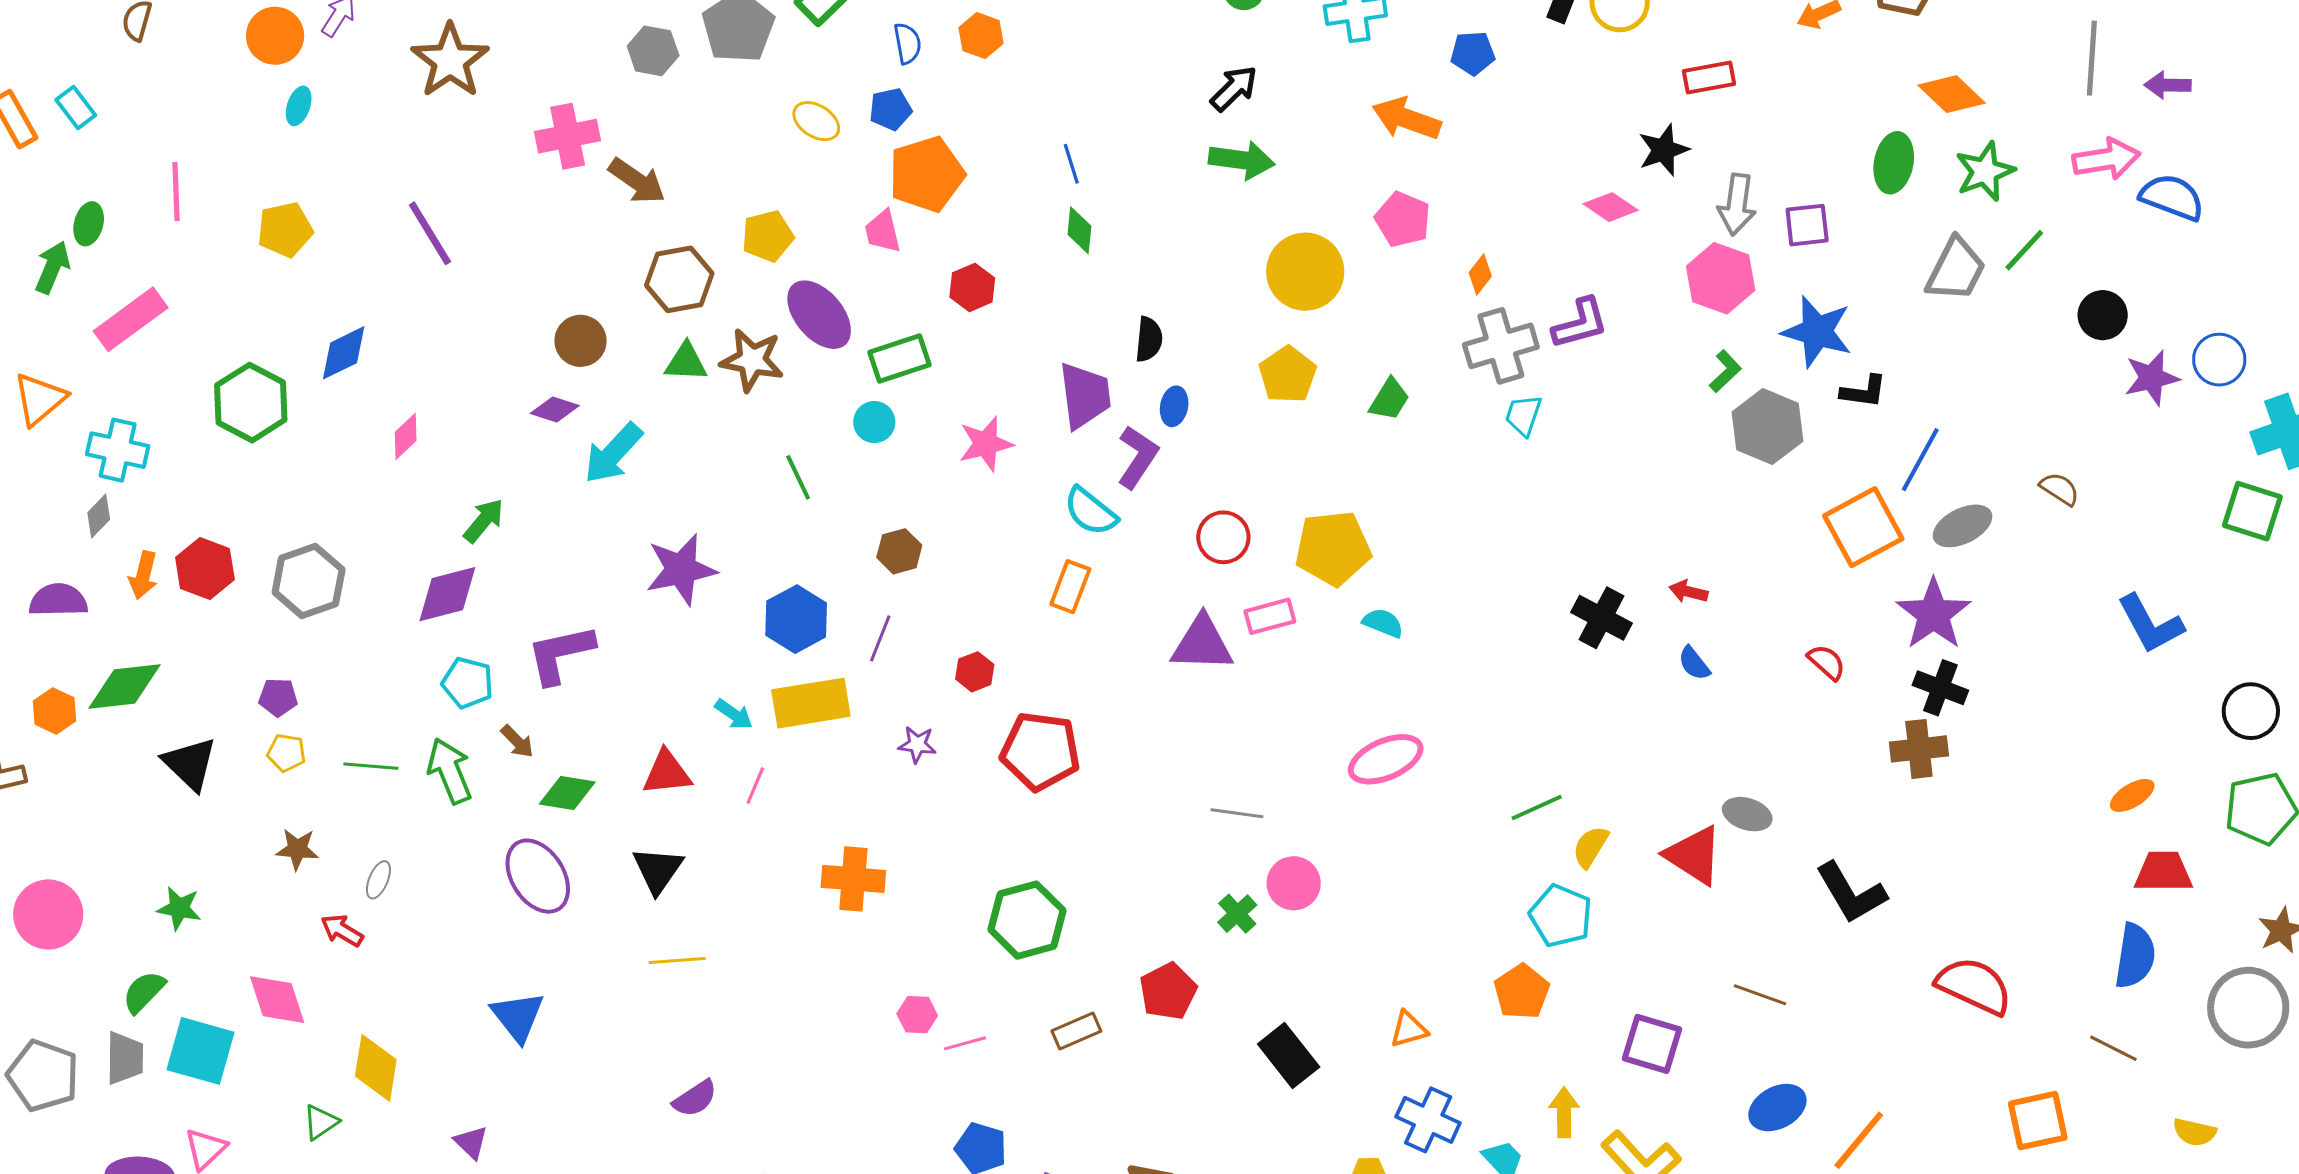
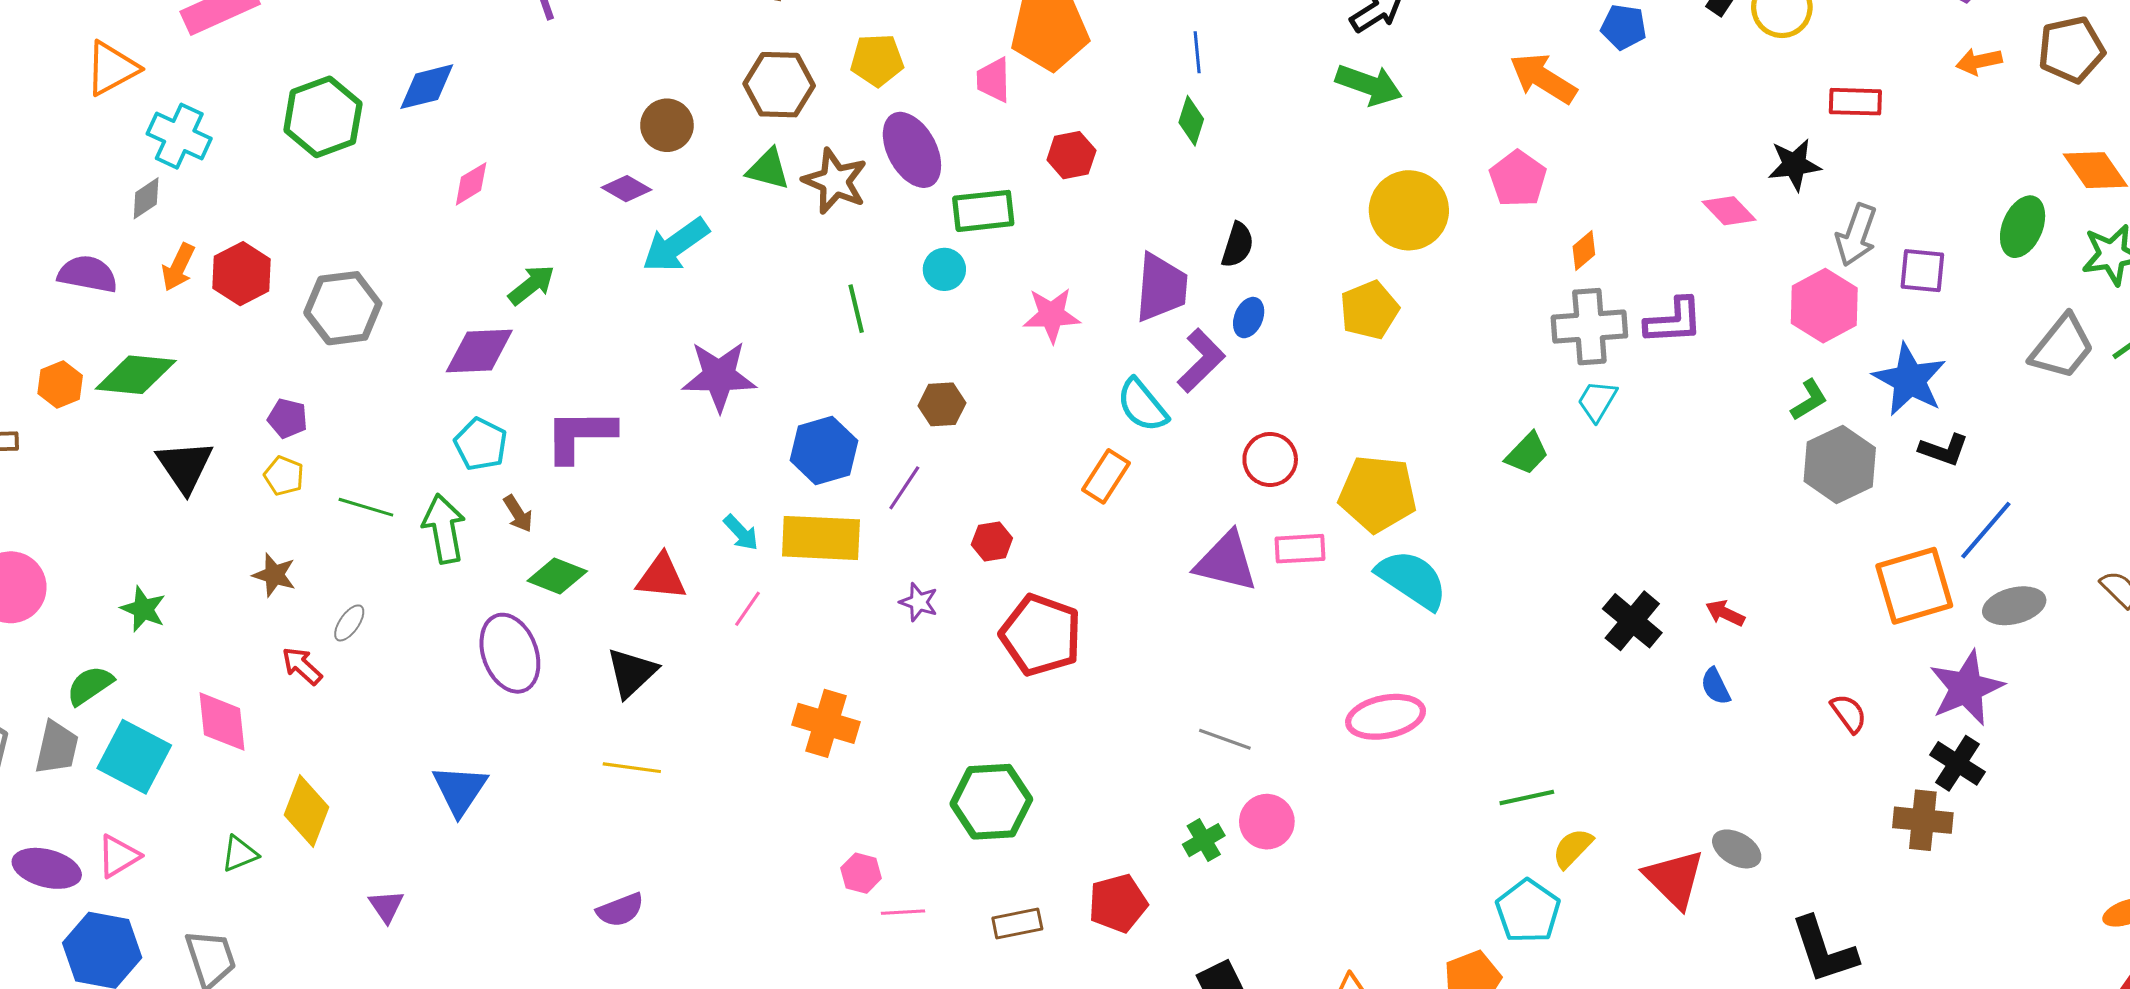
green trapezoid: (1389, 399) -> (1527, 454), moved
cyan semicircle: (1383, 623) -> (1412, 579), size x1.8

